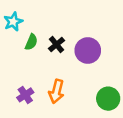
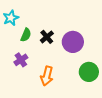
purple cross: (25, 95) -> (21, 60), moved
green circle: (108, 99) -> (89, 72), moved

